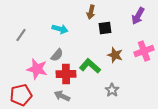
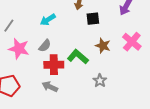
cyan arrow: (60, 29) -> (48, 20), turned 133
pink cross: (144, 51) -> (132, 42), turned -30
pink star: (37, 69) -> (19, 49), moved

